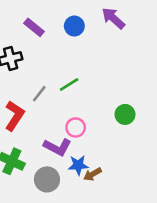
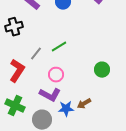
pink circle: (76, 127) -> (56, 75), moved
brown arrow: (93, 174) -> (84, 104), moved

